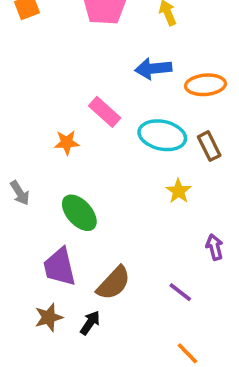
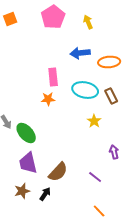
pink rectangle: (105, 112) -> (53, 77), turned 42
orange star: (67, 142) -> (48, 99), moved
green ellipse: (79, 213) -> (26, 133), moved

